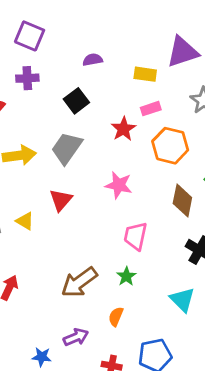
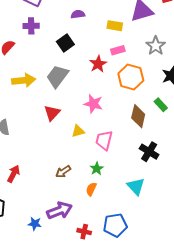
yellow triangle: (25, 221) -> (78, 131), moved, turned -48
brown arrow: (79, 282) -> (63, 172), size x0.6
orange semicircle: (116, 317) -> (91, 189), moved
purple arrow: (76, 337) -> (59, 210), size x1.4

